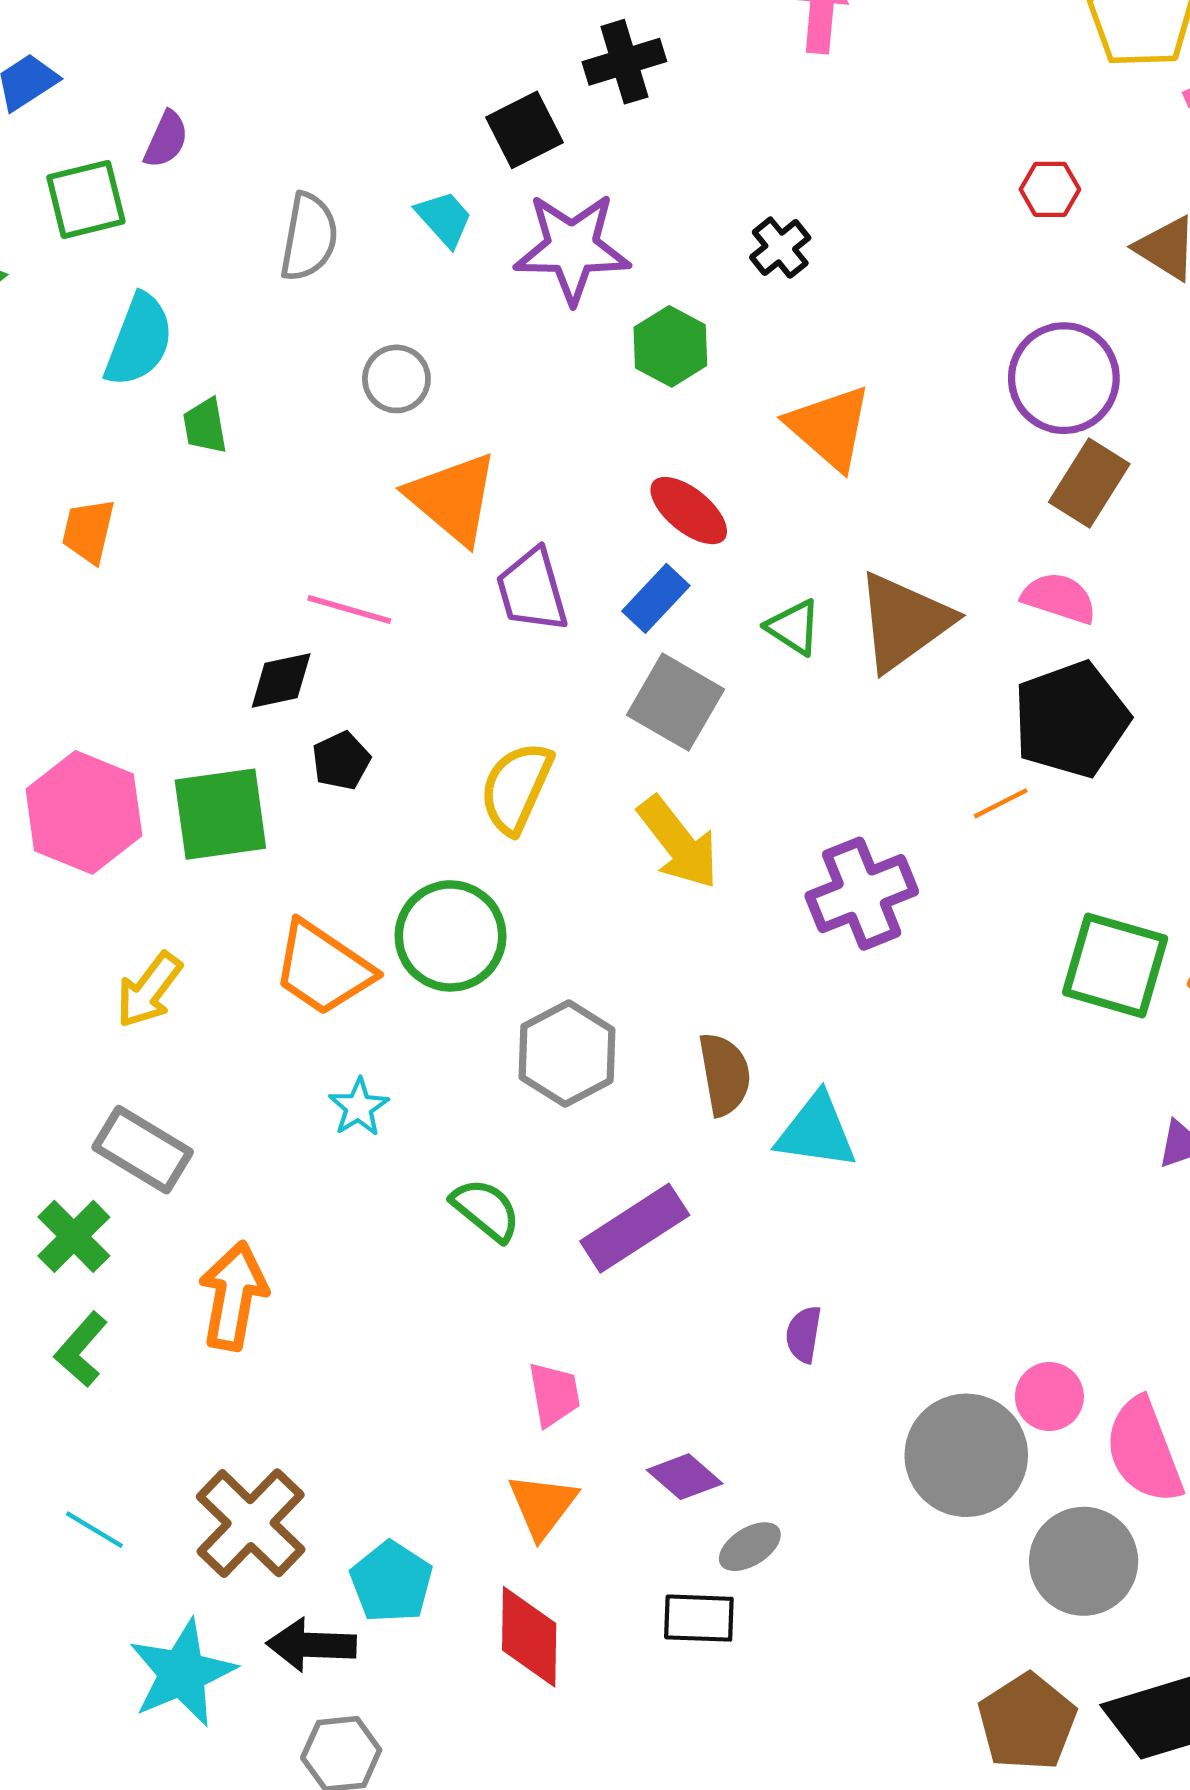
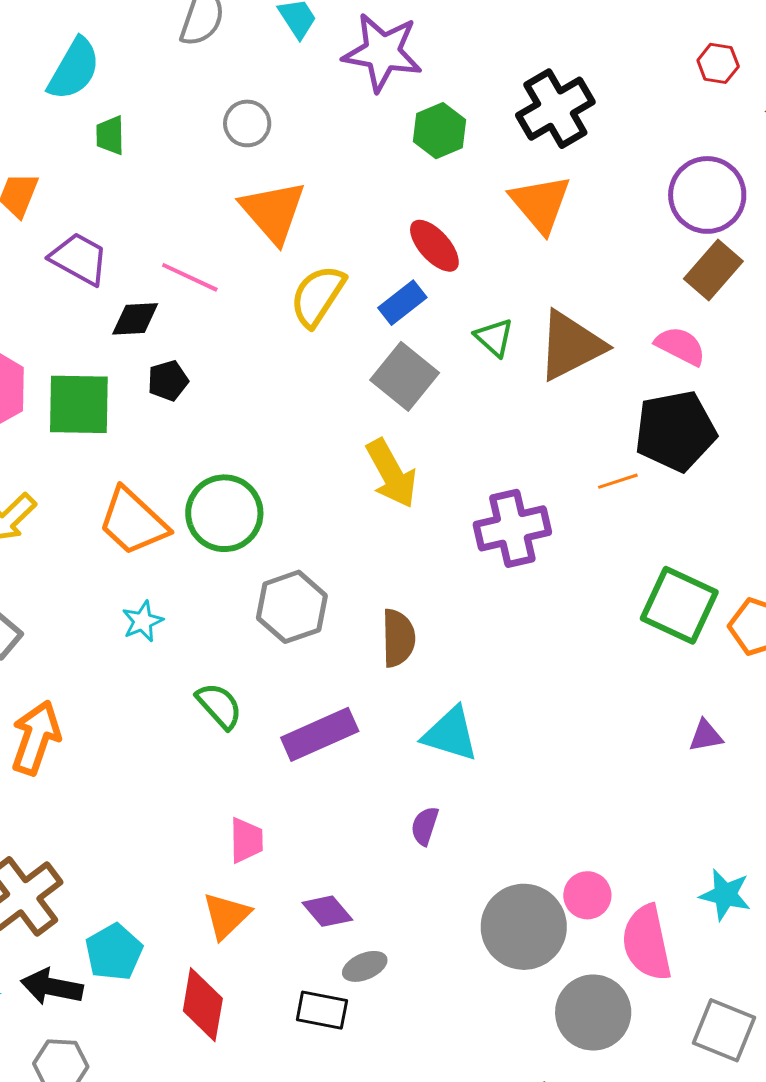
black cross: (780, 248) -> (555, 109), moved, size x1.8
purple trapezoid: (532, 590) -> (79, 259), moved, turned 126
yellow semicircle: (516, 788) -> (318, 296), moved
cyan triangle: (816, 1131) -> (450, 734), moved

